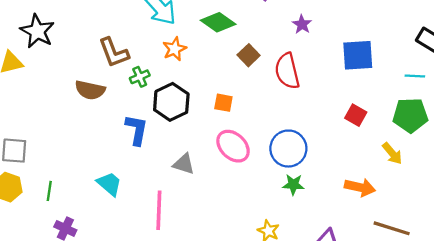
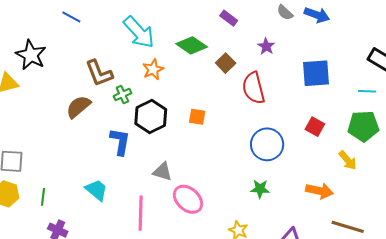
brown square: (249, 55) -> (226, 63), moved
brown semicircle: (90, 90) -> (78, 107), turned 128
pink ellipse: (233, 146) -> (188, 199), moved
blue circle: (288, 149) -> (267, 144), moved

